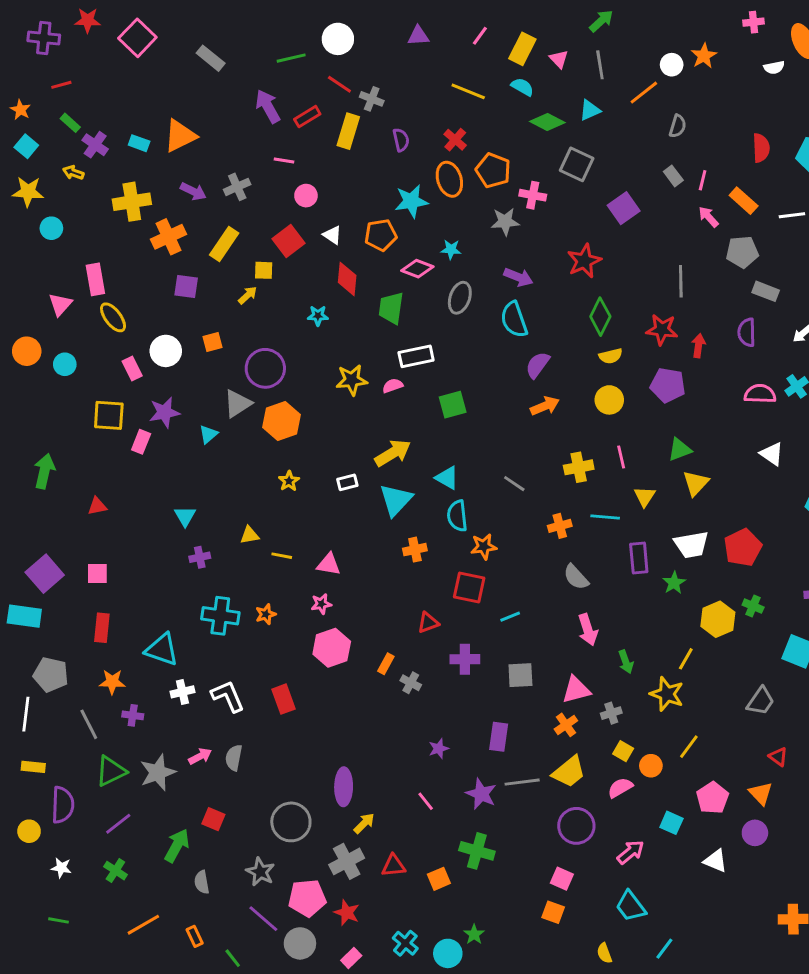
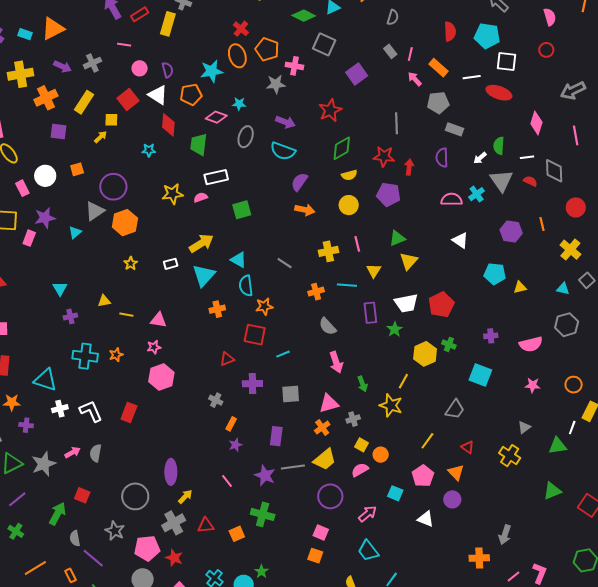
purple semicircle: (401, 140) -> (168, 70), moved
white triangle: (332, 235) -> (158, 95), size x1.5
green diamond: (600, 317) -> (342, 148), turned 35
cyan semicircle: (514, 320) -> (283, 151), turned -50
orange arrow: (545, 406) -> (305, 210), turned 36
orange rectangle: (386, 664) -> (231, 424), moved
red rectangle: (283, 699) -> (129, 413), turned 42
yellow line: (689, 747) -> (427, 441), moved
purple line: (263, 919) -> (93, 558), moved

